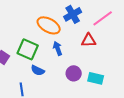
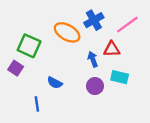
blue arrow: (58, 48) -> (93, 59), moved
green square: (28, 49) -> (29, 46), moved
cyan rectangle: (96, 78) -> (120, 77), moved

